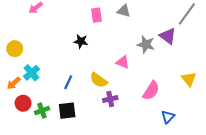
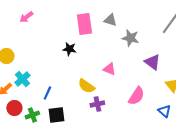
pink rectangle: (97, 15) -> (84, 24), size x1.5
purple triangle: (168, 36) -> (152, 62), moved
gray star: (146, 44) -> (130, 38), moved
blue line: (68, 82) -> (47, 93), moved
blue triangle: (168, 117) -> (164, 111), moved, turned -32

